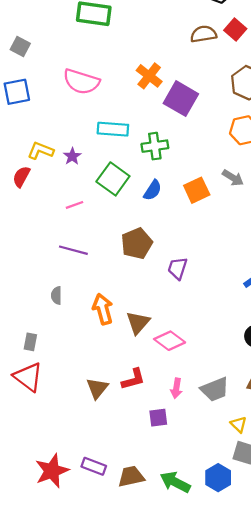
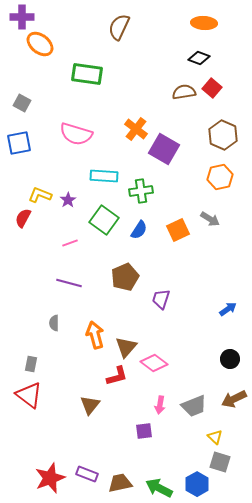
red L-shape: (133, 379) -> (117, 376), moved

